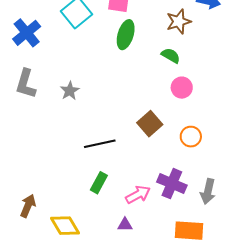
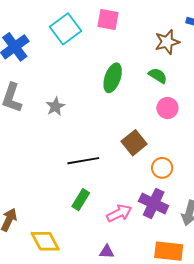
green ellipse: (126, 35) -> (113, 78), moved
orange circle: (191, 137) -> (162, 168), moved
purple triangle: (125, 225) -> (107, 252), moved

